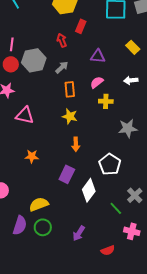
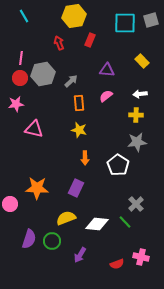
red arrow: (62, 40) -> (59, 43), moved
yellow cross: (106, 101) -> (136, 115), moved
orange star: (32, 156) -> (37, 188), moved, size x1.6
white pentagon: (110, 164) -> (118, 165), moved
white diamond: (89, 190) -> (97, 224), moved, turned 60
gray cross: (135, 195) -> (136, 204), moved
yellow semicircle: (39, 204) -> (66, 218), moved
pink cross: (132, 231) -> (141, 257), moved
purple arrow: (79, 233) -> (80, 255), moved

